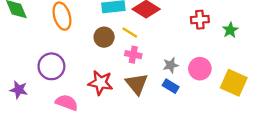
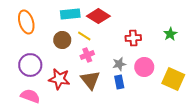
red cross: (200, 20) -> (133, 38), moved
pink cross: (133, 55) -> (87, 55), turned -32
purple circle: (51, 66) -> (30, 65), moved
blue rectangle: (171, 86) -> (119, 82), turned 48

